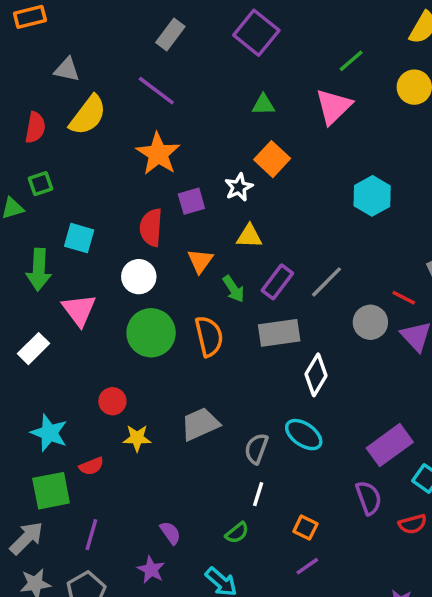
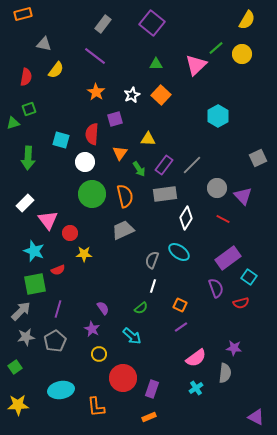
green line: (351, 61) -> (216, 48), moved
yellow semicircle: (88, 115) -> (56, 70), size x0.7
orange star: (158, 154) -> (96, 92), size x0.7
white star: (239, 187) -> (132, 95), moved
cyan square: (79, 238) -> (61, 140), moved
red line: (404, 298) -> (223, 219), moved
pink triangle: (79, 310) -> (48, 220), moved
gray trapezoid: (200, 424) -> (123, 230), moved

